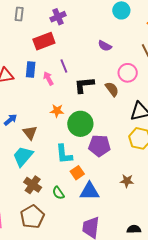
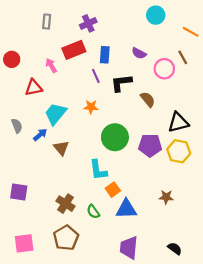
blue rectangle: (31, 70) -> (105, 55), moved
pink circle: (128, 73) -> (164, 69), moved
pink arrow: (48, 78) -> (51, 65), moved
black L-shape: (84, 85) -> (121, 83), moved
orange star: (57, 111) -> (91, 107), moved
purple pentagon: (99, 146) -> (150, 145), moved
cyan trapezoid: (23, 156) -> (56, 114), moved
black semicircle: (134, 229) -> (175, 248), turned 40

